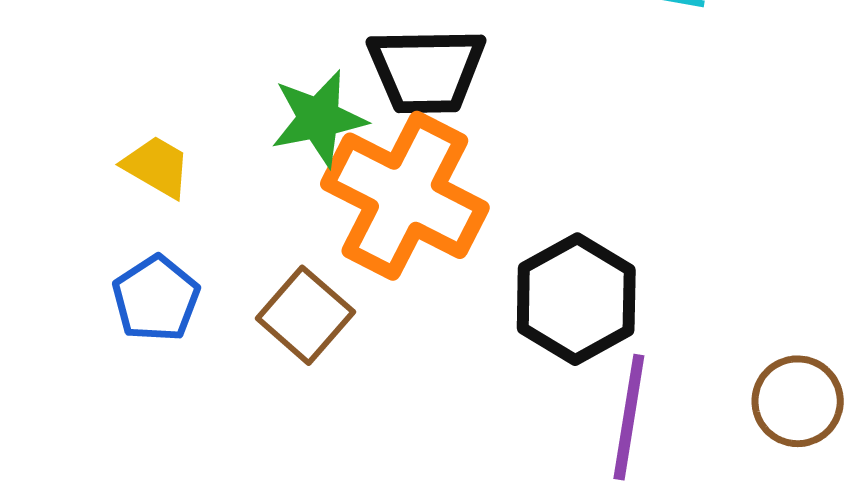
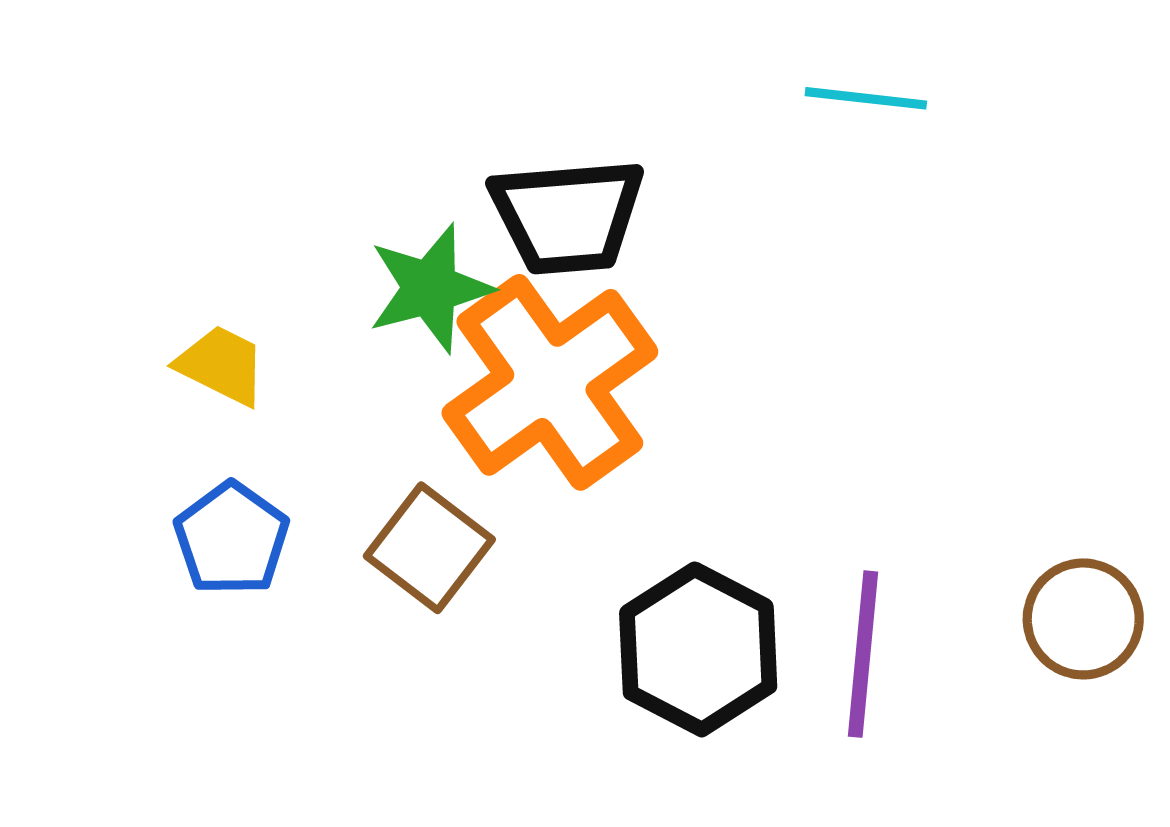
orange cross: (405, 196) -> (550, 382), turned 31
black hexagon: (576, 299) -> (698, 649), moved

